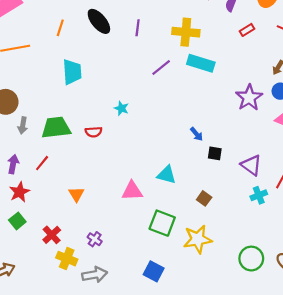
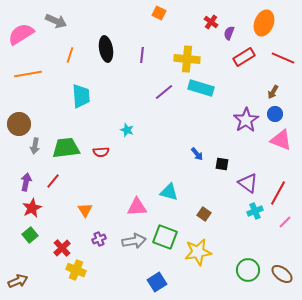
black ellipse: (99, 21) -> (106, 49), turned 30
red rectangle: (247, 30) -> (244, 57), size x1.5
black square: (215, 153) -> (222, 164), moved
purple cross: (95, 239) -> (99, 239), moved, turned 32
blue square: (154, 271) -> (157, 282), turned 30
gray arrow: (95, 275) -> (134, 241), moved

